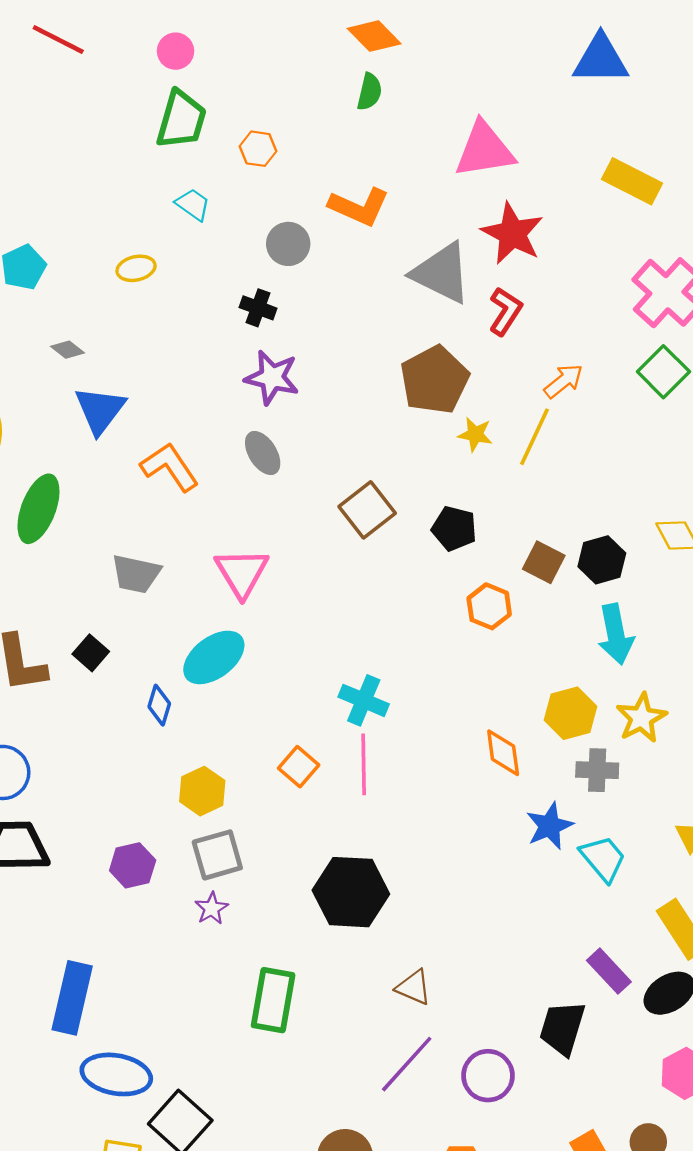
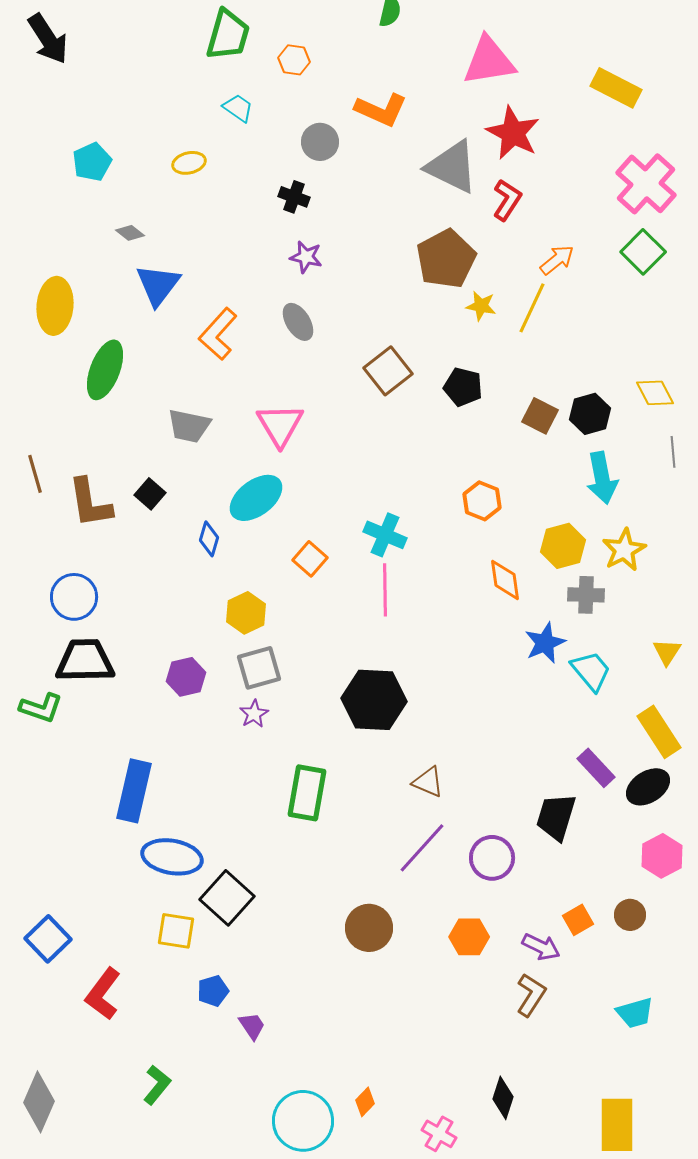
purple star: (272, 378) -> (306, 257), size x0.7
orange L-shape: (170, 467) -> (218, 334), turned -104
orange hexagon: (489, 606) -> (482, 501), moved
orange square: (299, 767) -> (310, 559), moved

